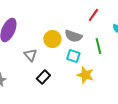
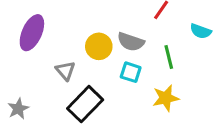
yellow star: (85, 75) -> (166, 98), moved, turned -30
black rectangle: (43, 77) -> (85, 104), size x1.6

